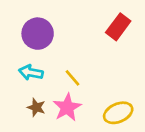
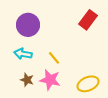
pink star: (67, 107) -> (50, 80), turned -30

